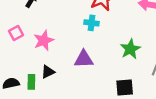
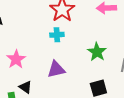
black triangle: (48, 72) -> (25, 87), turned -48

